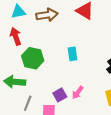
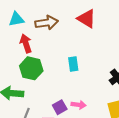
red arrow: (16, 36) -> (26, 43), moved
pink arrow: (78, 93) -> (79, 105), turned -120

